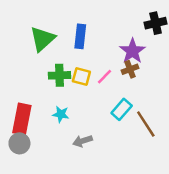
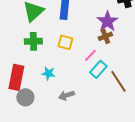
green cross: (60, 75) -> (33, 41), moved
pink line: (105, 77) -> (90, 55), moved
gray circle: (19, 143) -> (25, 97), moved

